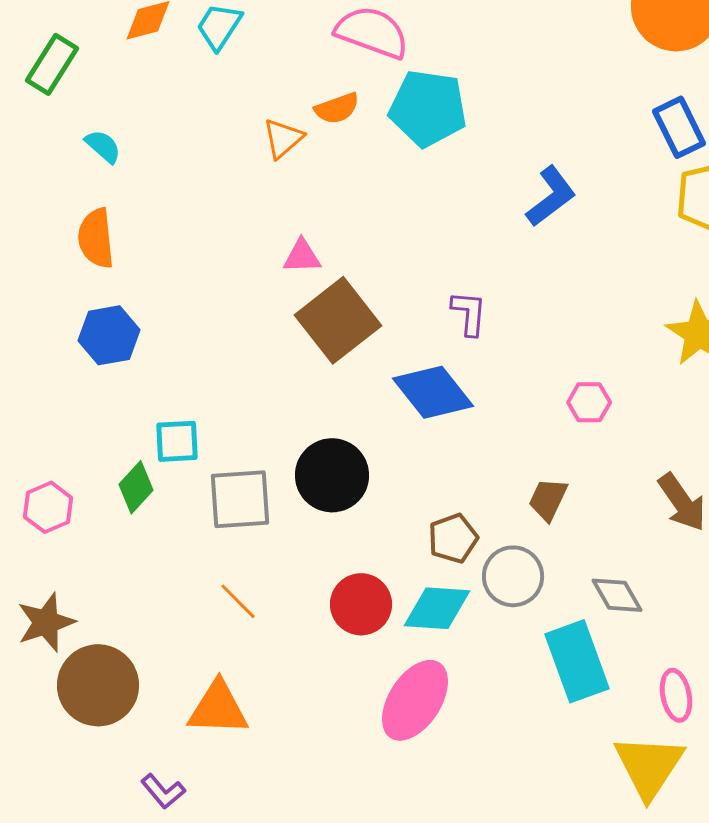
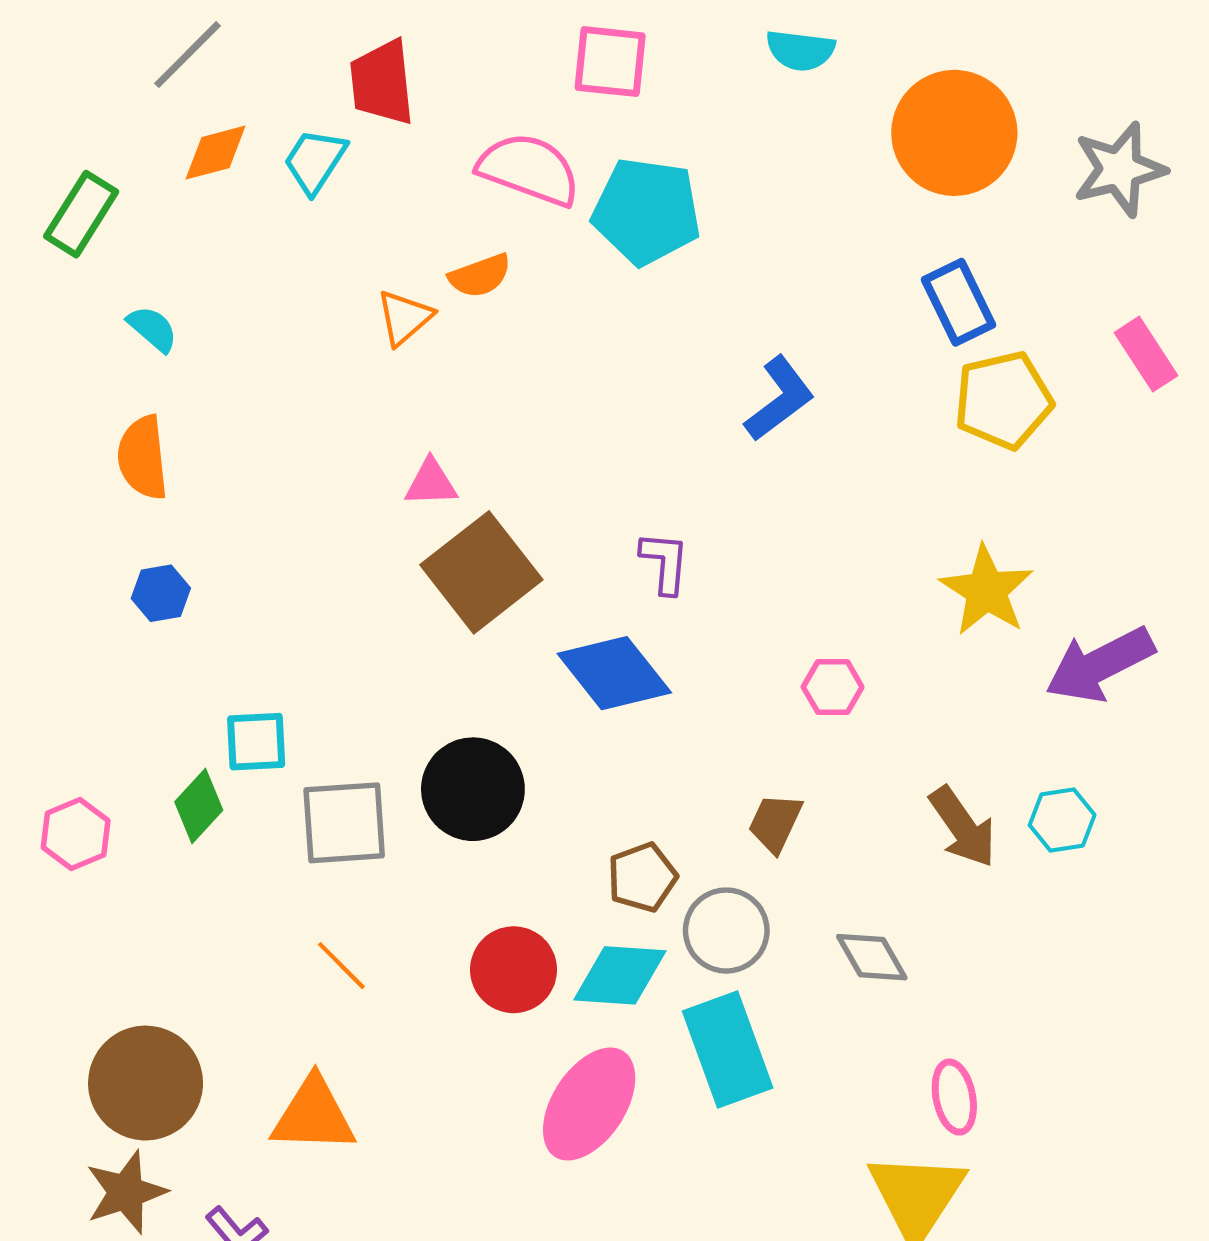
cyan pentagon: (428, 108) -> (646, 211), moved
blue hexagon: (109, 335) -> (161, 593), size x0.7
brown star: (46, 622) -> (126, 1192), moved
cyan rectangle: (577, 661) -> (728, 1049), moved

